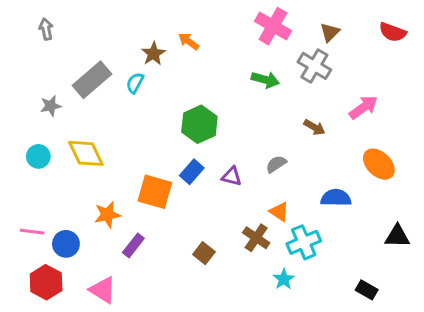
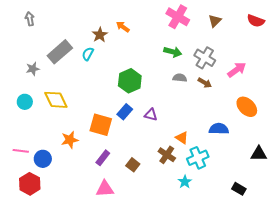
gray cross: (314, 66) -> (205, 58), moved
gray semicircle: (276, 164) -> (180, 78), moved, turned 40
purple rectangle: (133, 245) -> (103, 158), moved
pink triangle: (103, 290) -> (105, 189), moved, turned -36

